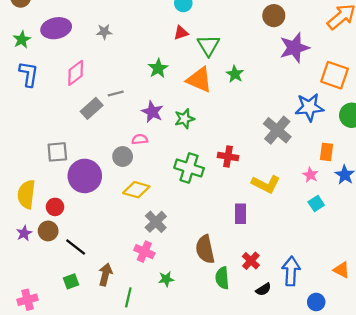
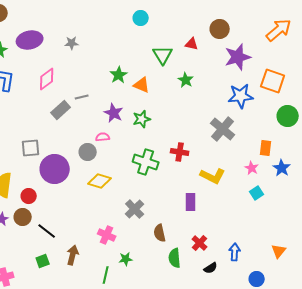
red triangle: (181, 33) -> (192, 44), moved, turned 32
orange triangle: (199, 80) -> (142, 85), moved, size x0.7
blue star: (309, 107) -> (241, 96), moved
gray cross: (156, 222) -> (135, 209), moved
brown semicircle: (205, 249) -> (160, 233), size x0.7
orange triangle: (341, 270) -> (279, 251), turned 42
blue arrow: (291, 271) -> (235, 252), size x0.7
green line: (128, 297) -> (106, 275), moved

